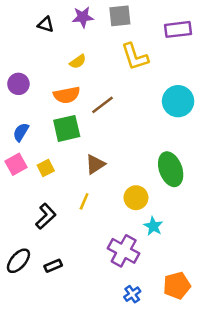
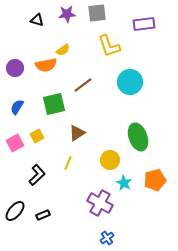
orange semicircle: (67, 95) -> (46, 65), moved
cyan circle: (178, 101) -> (130, 82), moved
pink square: (16, 164) -> (15, 143), moved
orange pentagon: (177, 286) -> (155, 180), moved

